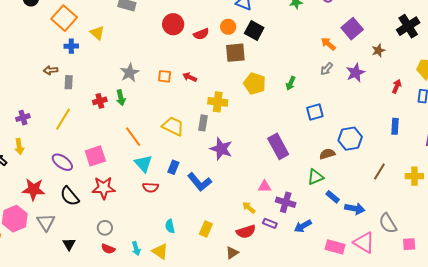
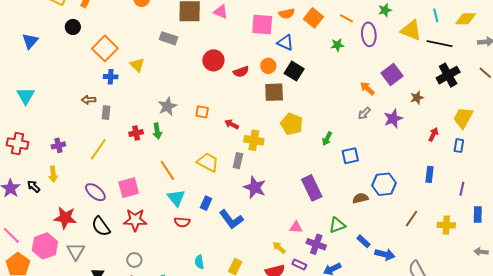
red arrow: (190, 77) -> (232, 124), moved
green arrow: (291, 83) -> (327, 139), moved
green triangle: (315, 177) -> (337, 225), moved

